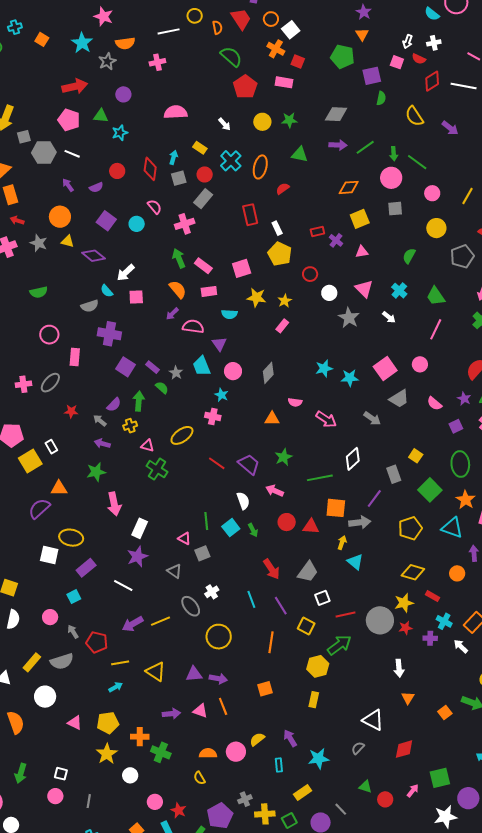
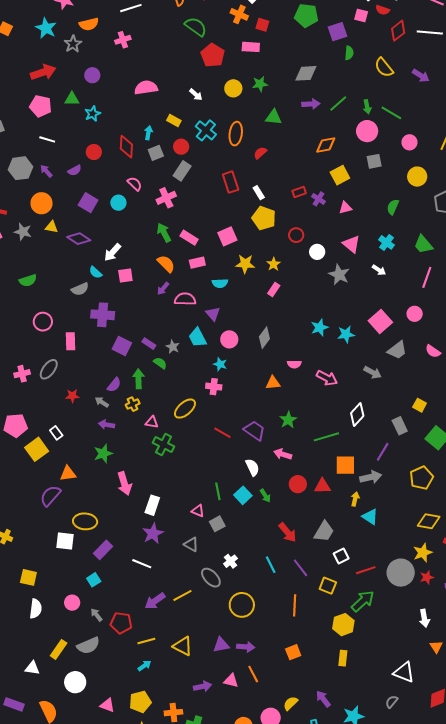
gray hexagon: (44, 153) -> (20, 168), moved

